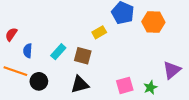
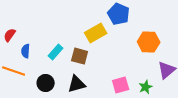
orange hexagon: (153, 22) -> (149, 42), moved
yellow rectangle: (99, 32) -> (96, 33), size x1.5
black circle: (39, 81) -> (46, 83), moved

